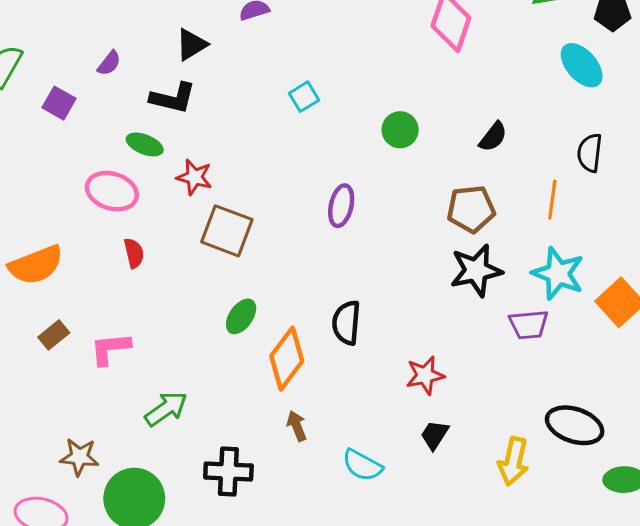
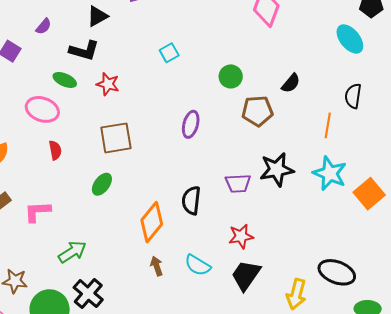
red star: (194, 177) -> (108, 84), moved
brown pentagon: (471, 209) -> (257, 111), moved
brown square: (227, 231) -> (116, 138), turned -32
green ellipse: (241, 316) -> (102, 184), moved
purple trapezoid: (529, 325) -> (238, 183), moved
black trapezoid: (435, 435) -> (246, 275), size x1.6
cyan semicircle: (362, 465) -> (198, 265), moved
black cross: (228, 472) -> (88, 294), moved, turned 36

